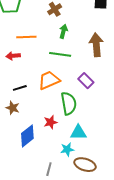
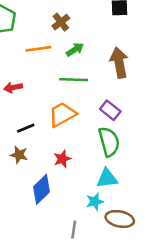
green arrow: (63, 31) -> (75, 50), turned 48
orange line: (26, 37) -> (38, 49), moved
green semicircle: (69, 103) -> (109, 142), moved
red star: (50, 122) -> (62, 159), moved

